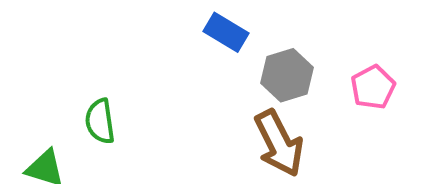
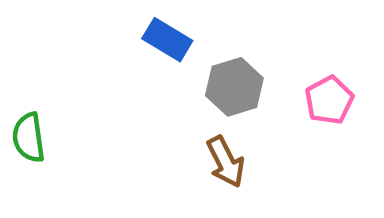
brown arrow: (279, 143) -> (226, 162), size x0.7

